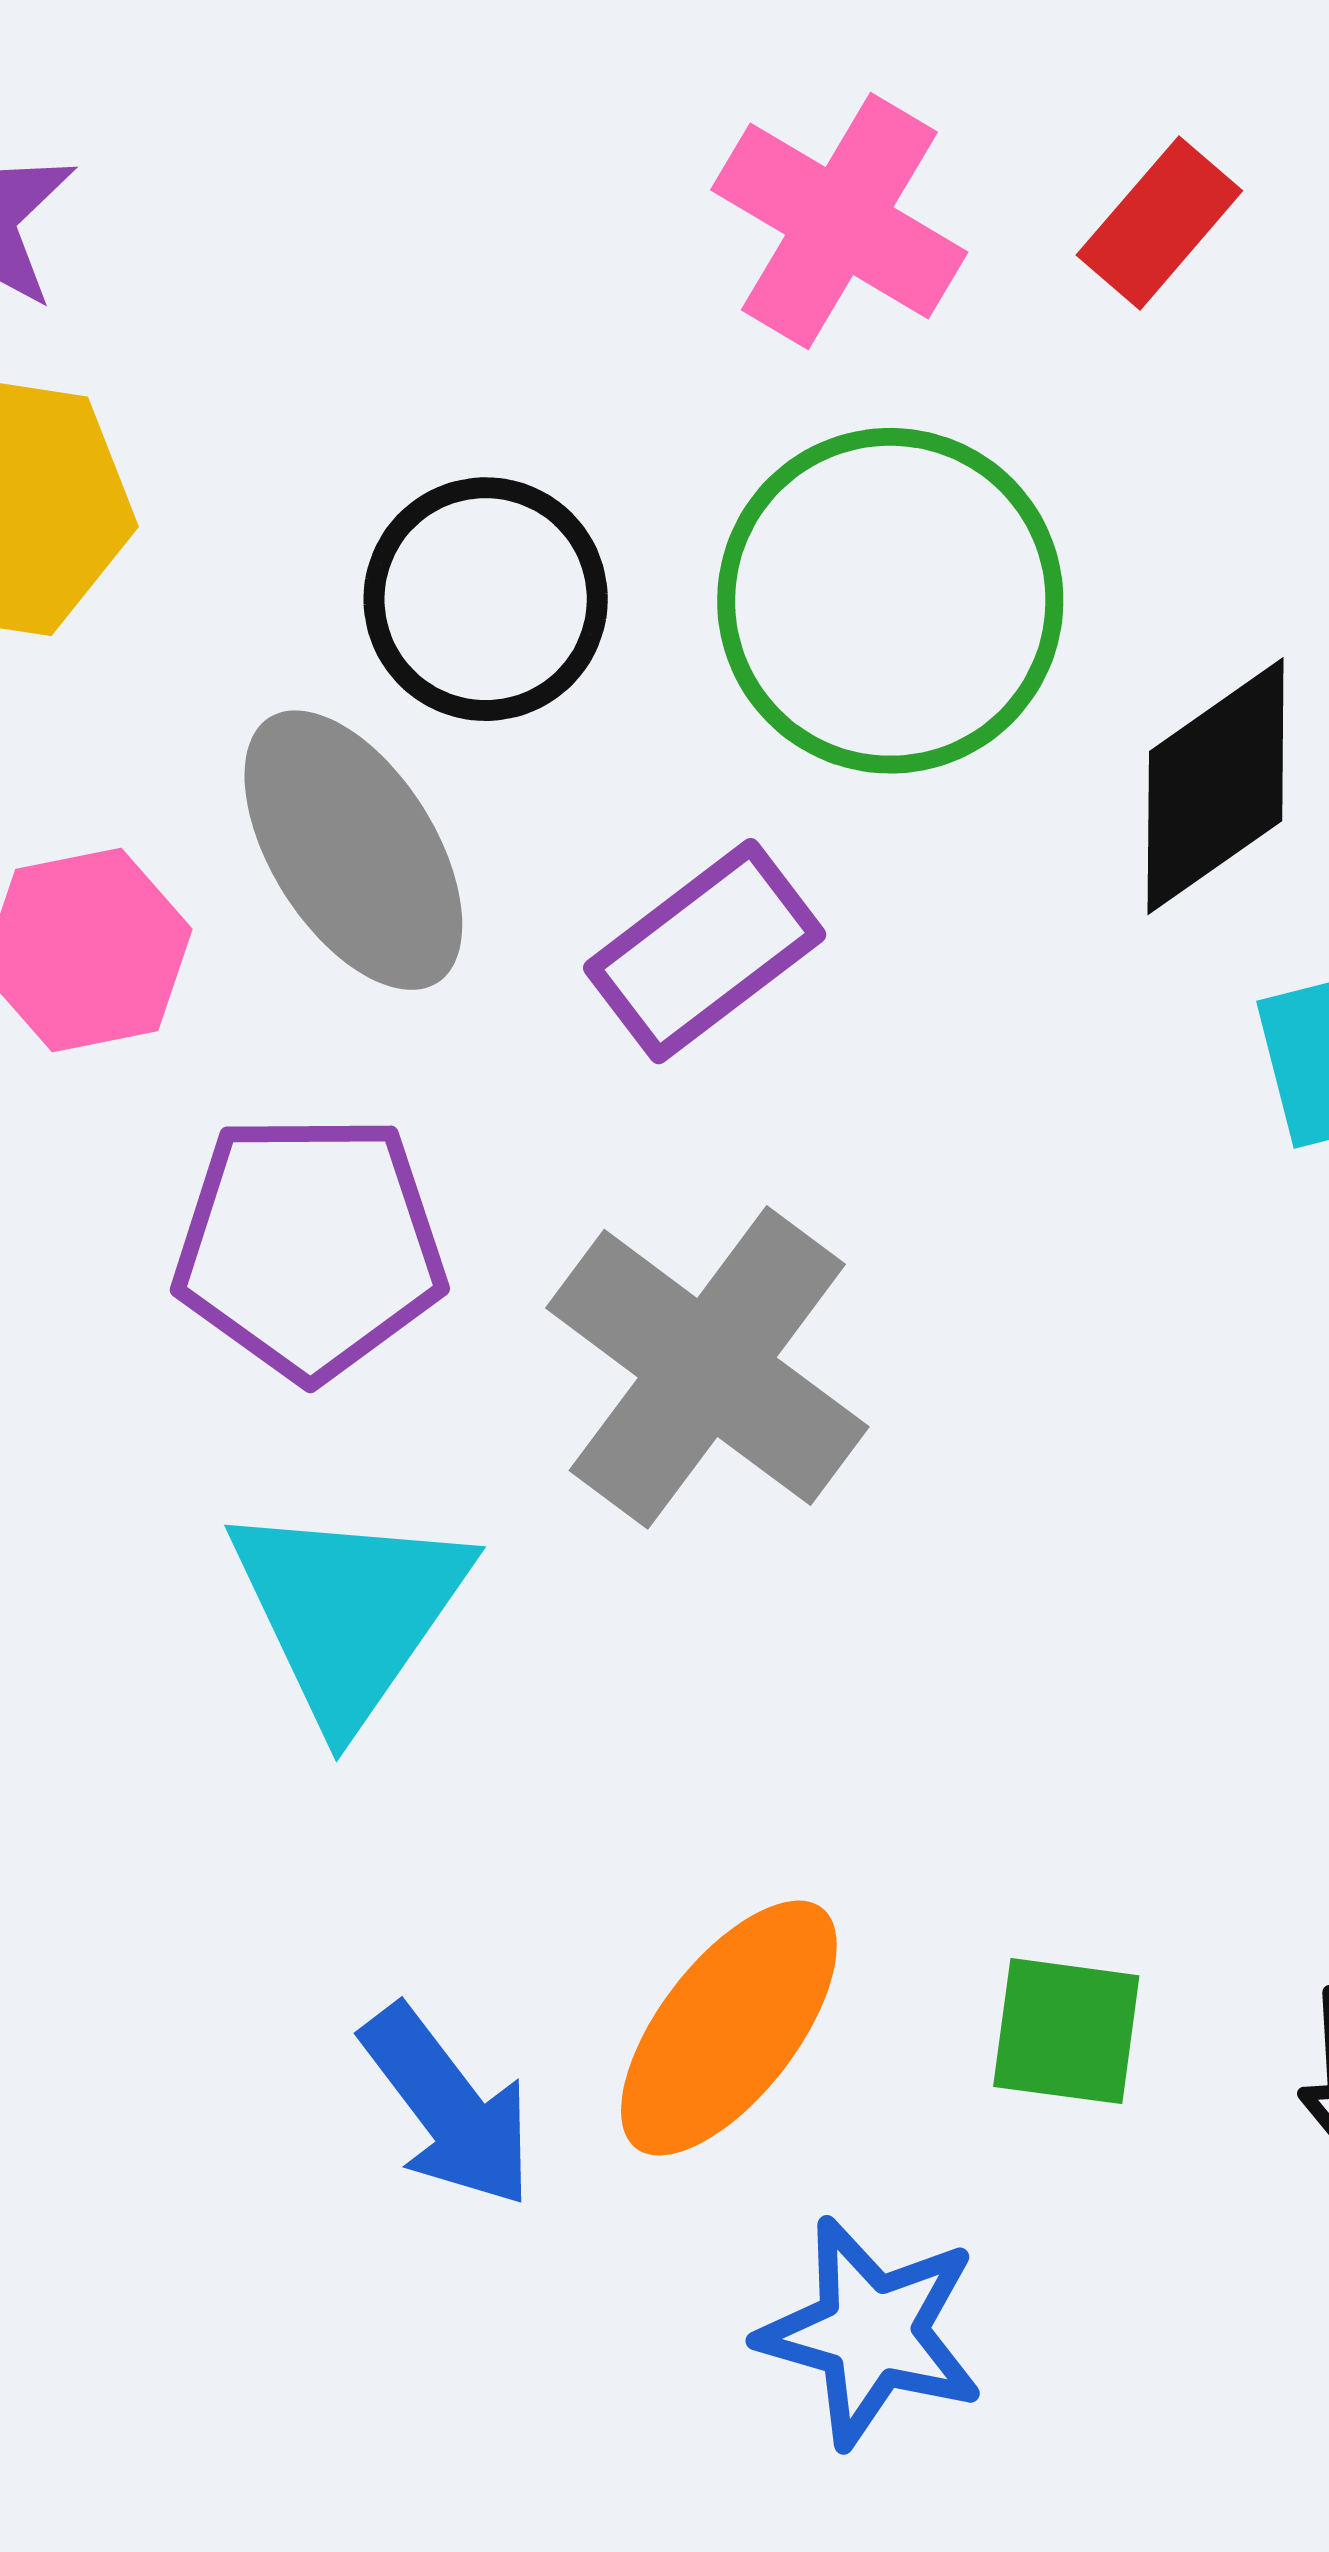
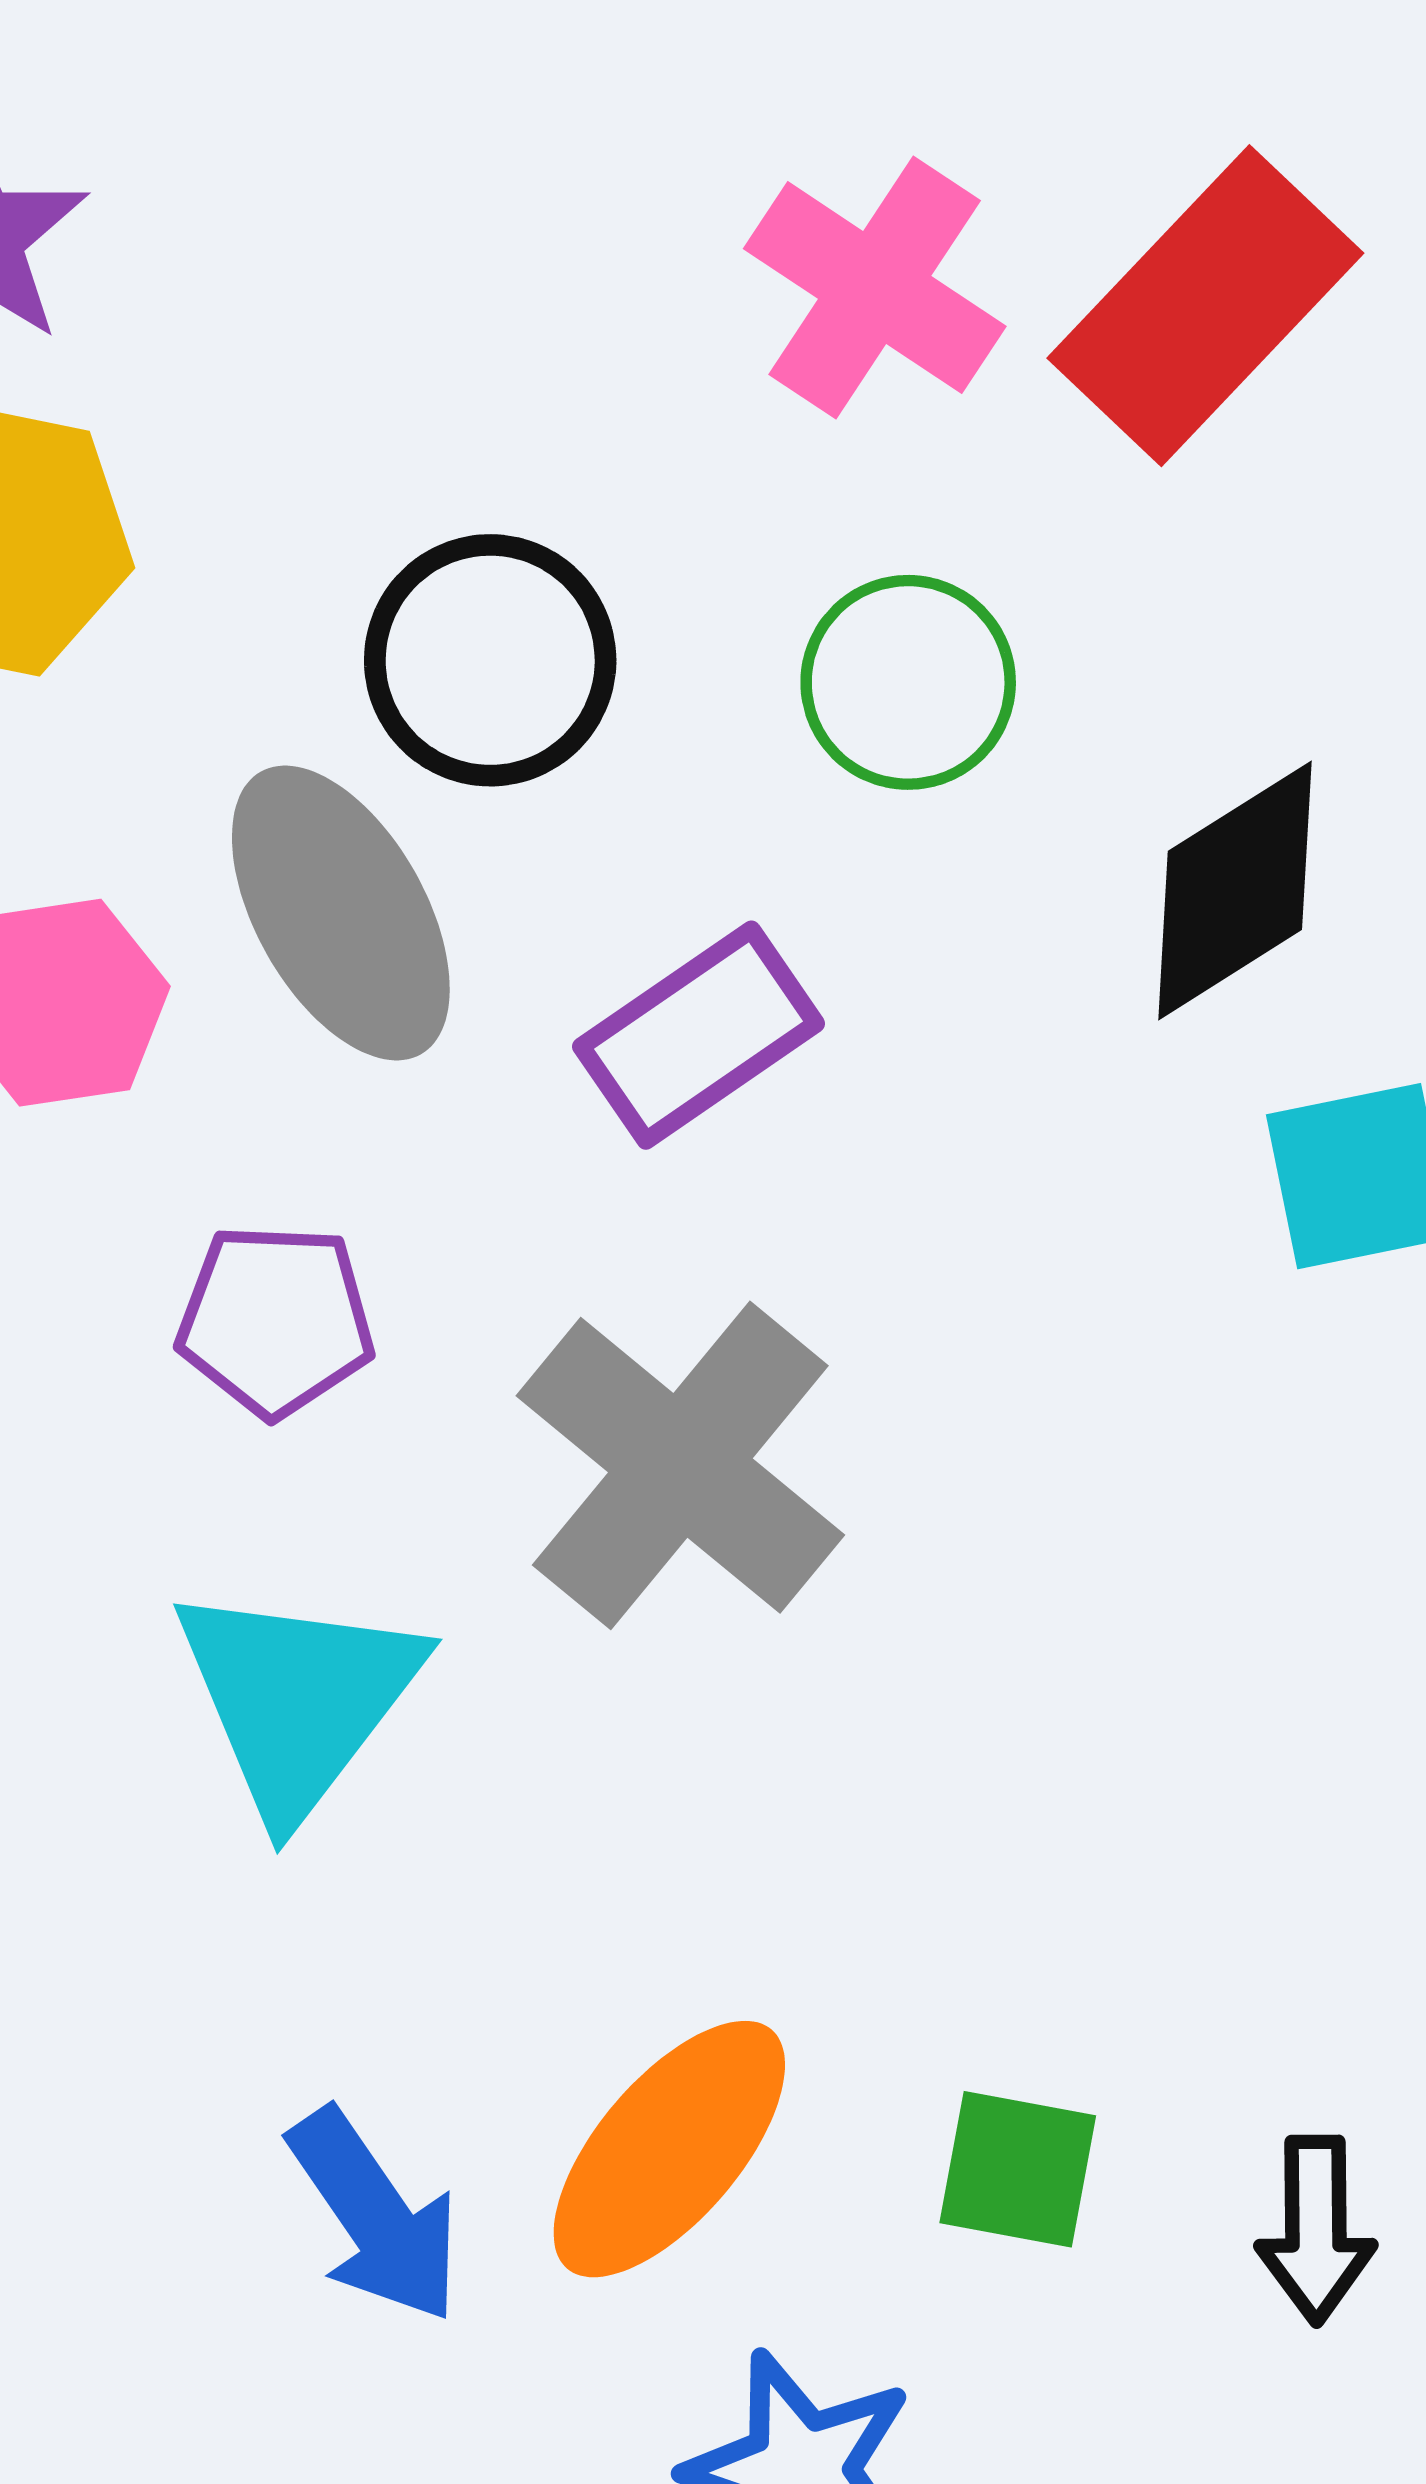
red rectangle: (1159, 223) -> (1205, 306), size x1.8
green circle: (890, 601) -> (908, 682), size x0.6
purple pentagon: (310, 1246) -> (276, 1320), size x0.7

